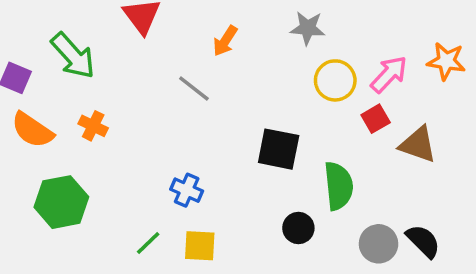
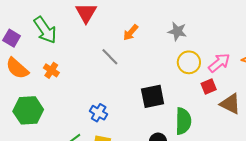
black square: (279, 149) -> (153, 96), turned -30

